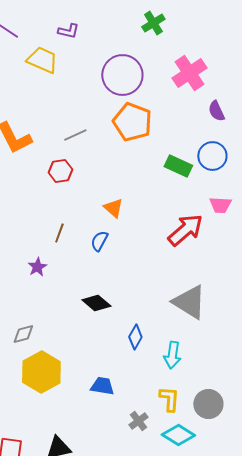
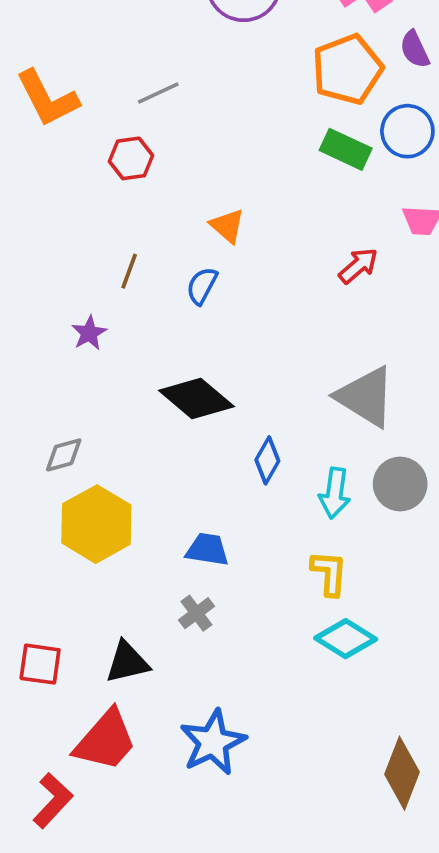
orange pentagon: (132, 122) -> (347, 69), moved, turned 30
red arrow: (185, 230) -> (358, 266), size x0.6
black diamond: (96, 303) -> (196, 399), size x1.4
gray circle: (208, 404) -> (400, 484), moved
gray cross: (138, 421) -> (196, 613), moved

